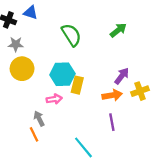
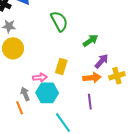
green arrow: (118, 30) -> (90, 41), moved
cyan hexagon: (62, 74) -> (47, 93), moved

